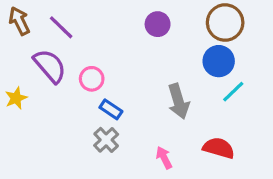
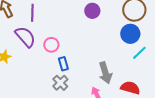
purple line: (61, 27) -> (32, 13), turned 48
gray arrow: (178, 101) -> (105, 73), moved
blue rectangle: (111, 109) -> (63, 64), turned 40

